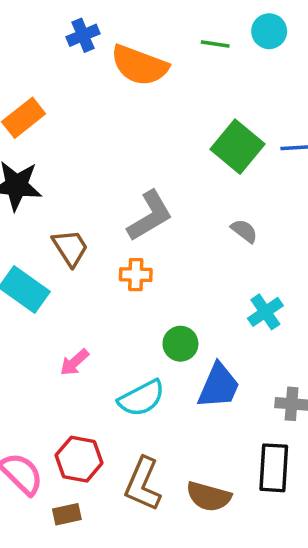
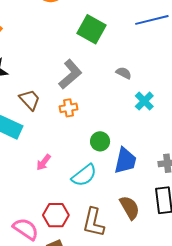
green square: (237, 147) -> (92, 29), moved
cyan cross: (265, 312) -> (144, 101), moved
brown semicircle: (209, 497) -> (130, 208), moved, turned -125

